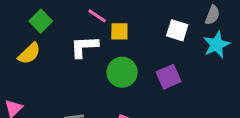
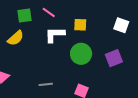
pink line: (97, 16) -> (49, 12), moved
green square: (41, 21) -> (25, 15), turned 35

